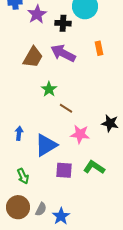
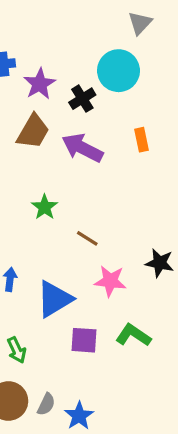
black cross: (63, 23) -> (82, 99), turned -35
brown trapezoid: (33, 57) -> (33, 131), moved
green star: (49, 89) -> (45, 207), moved

